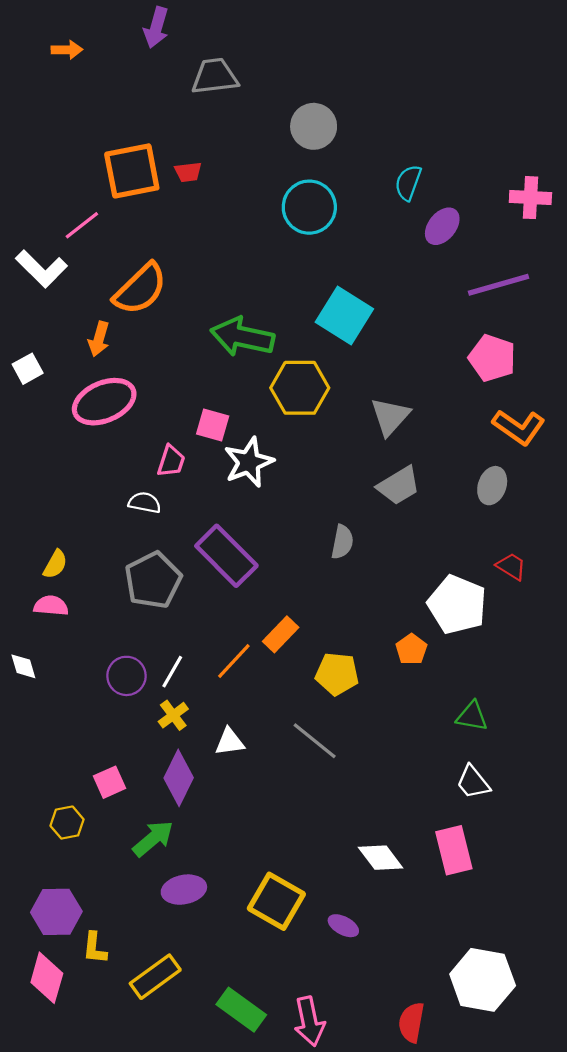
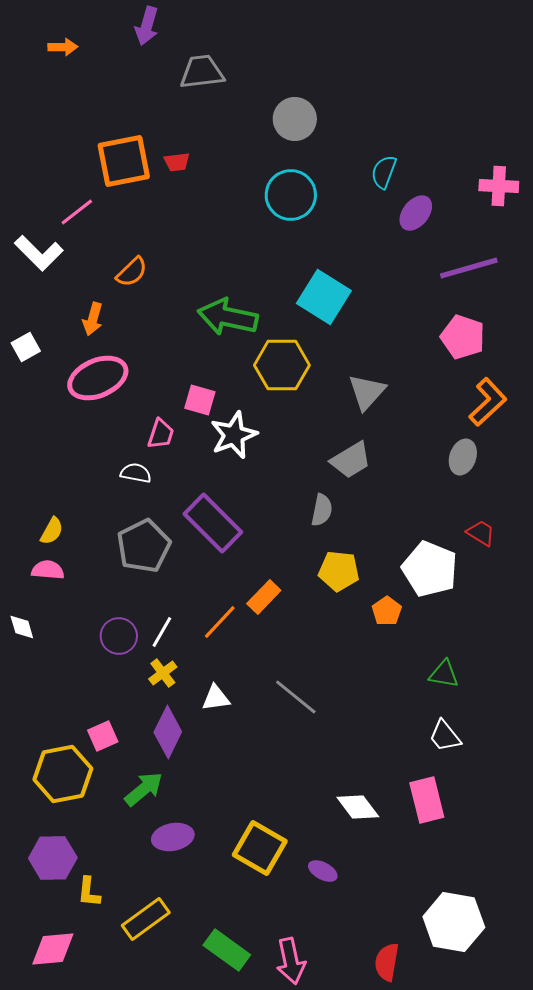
orange semicircle: (140, 289) -> (132, 272), size x0.6
orange L-shape: (519, 427) -> (488, 402), turned -78
gray trapezoid: (399, 486) -> (351, 460), moved
yellow pentagon: (337, 674) -> (339, 571), moved
yellow hexagon: (67, 823) -> (63, 774), size x1.8
pink diamond: (47, 978) -> (53, 949), moved, turned 69

